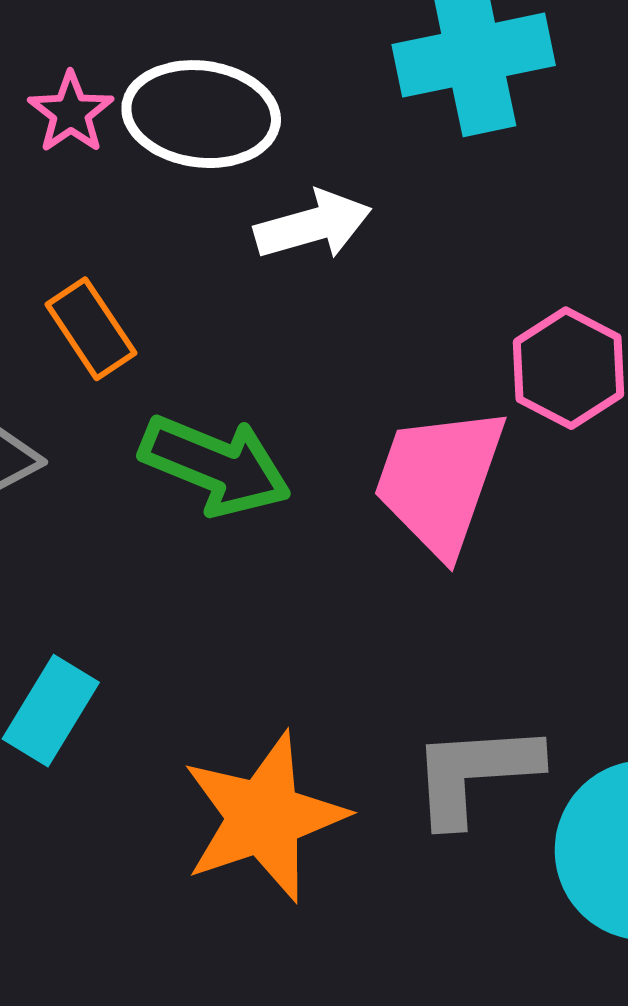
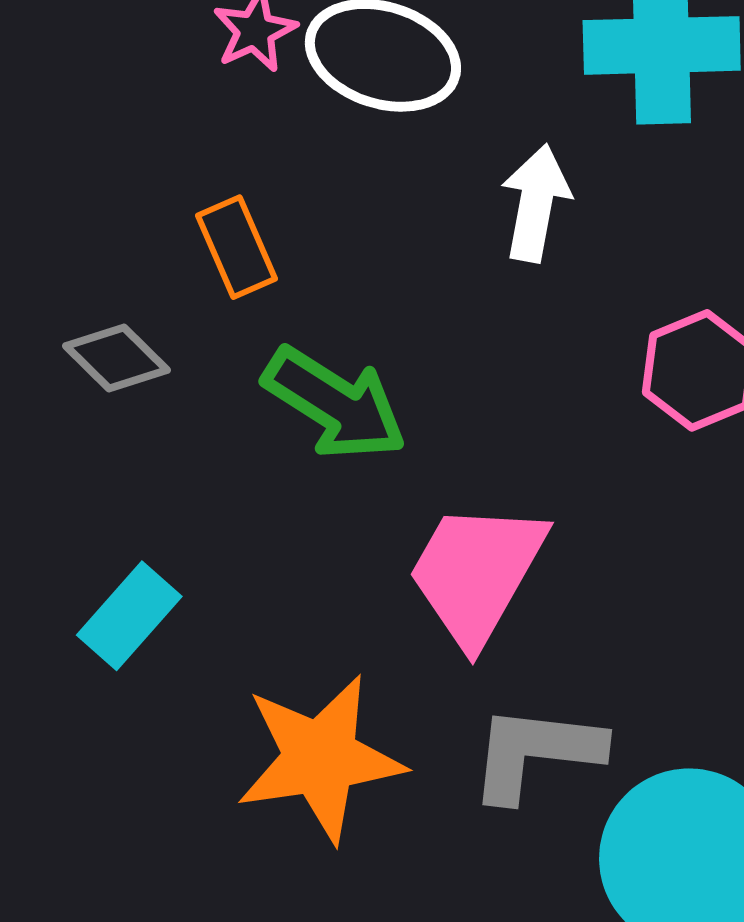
white arrow: (313, 225) -> (536, 203), moved, turned -74
pink trapezoid: (439, 480) -> (476, 573), moved

